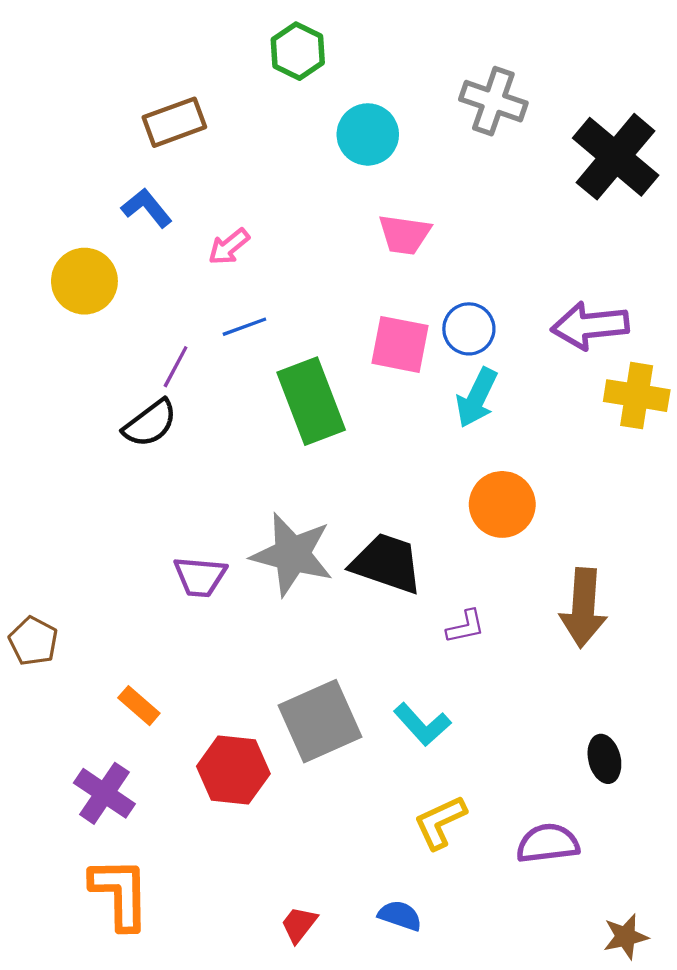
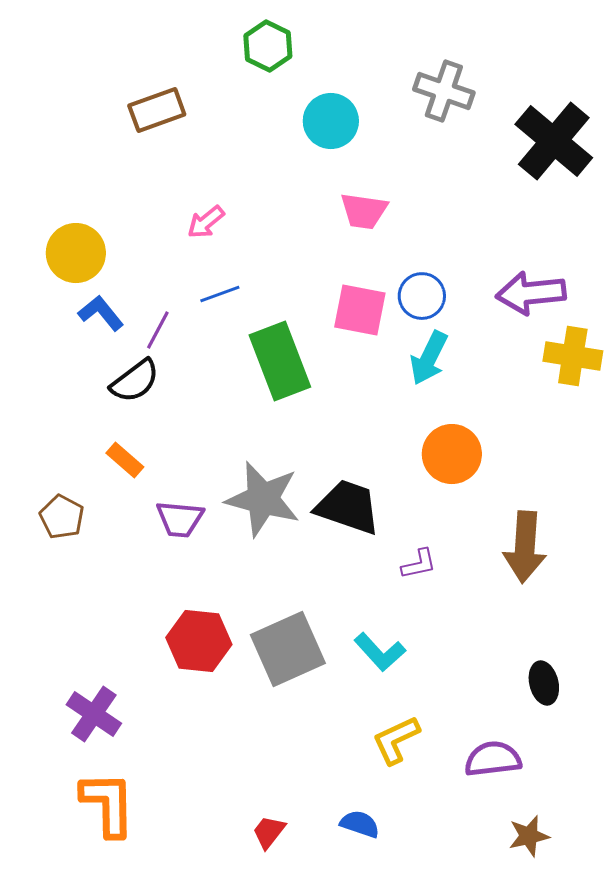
blue L-shape: (147, 208) -> (101, 313), moved
brown pentagon: (33, 641) -> (62, 517), moved
orange rectangle: (139, 706) -> (125, 460), moved
red hexagon: (233, 770) -> (199, 641), moved
brown star: (626, 937) -> (529, 836), moved

